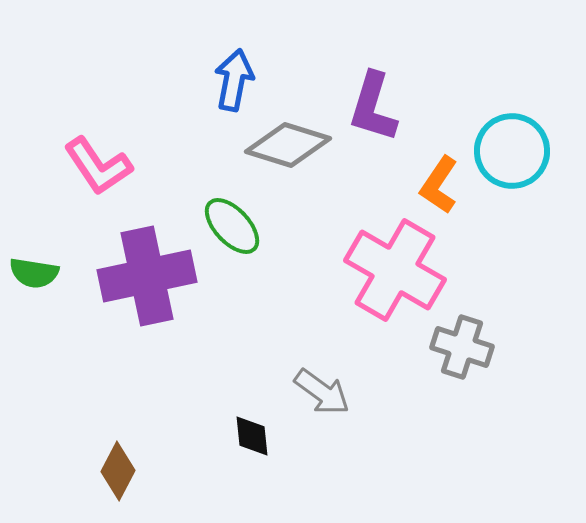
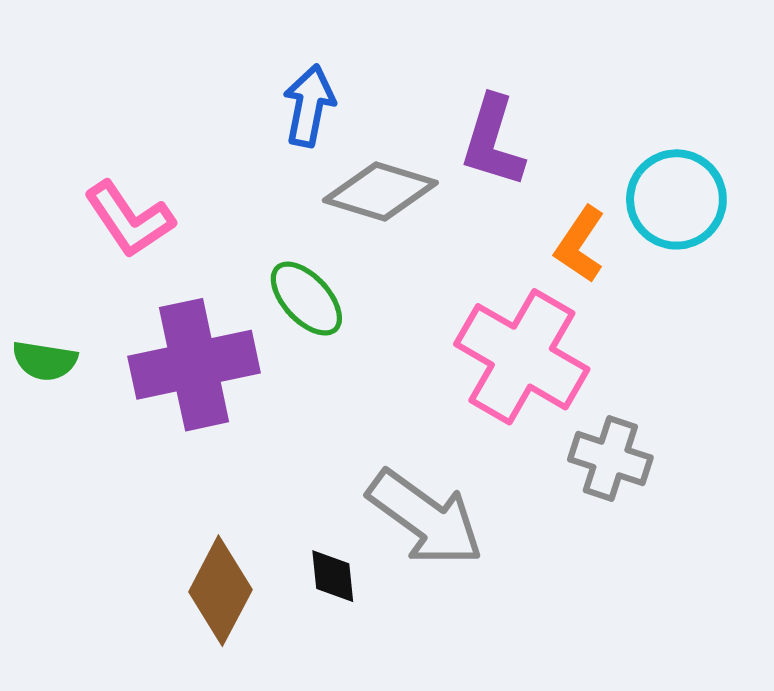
gray arrow: (322, 392) -> (425, 518), size x1.6
brown diamond: (118, 471) -> (220, 591), moved, size x1.4

